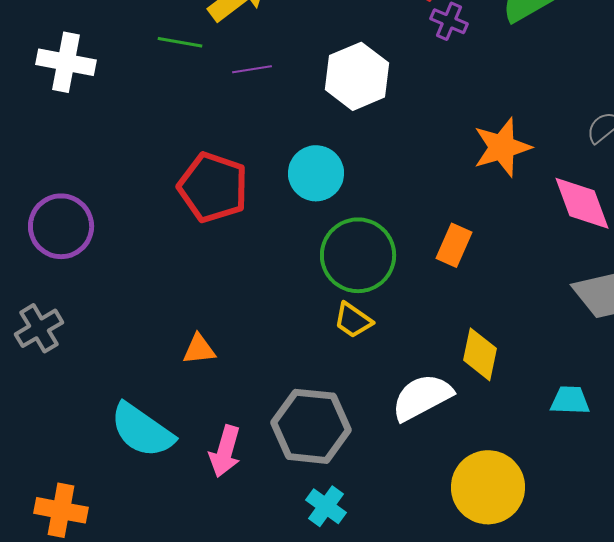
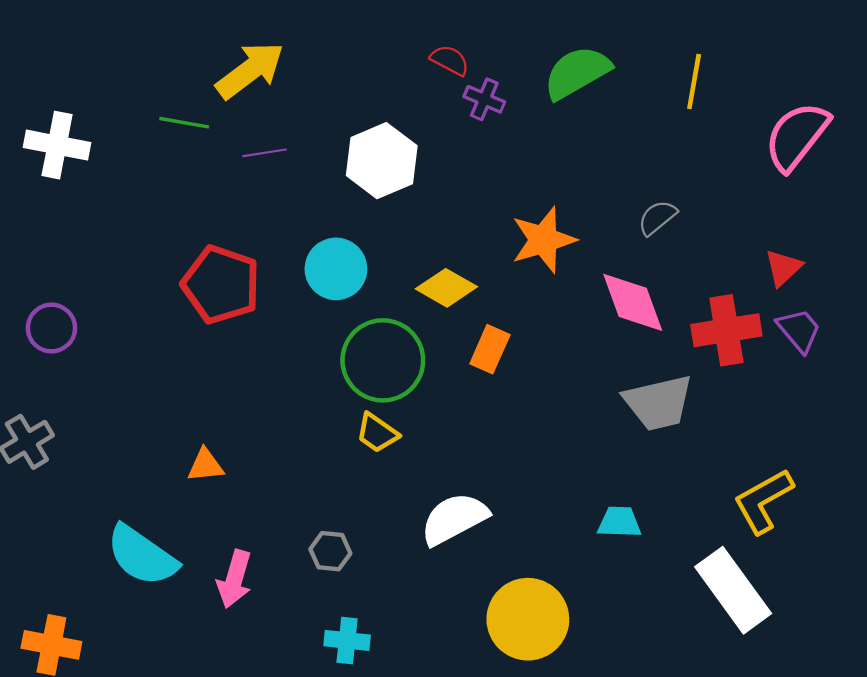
purple circle: (61, 226) -> (51, 328), size x0.7
yellow diamond: (480, 354) -> (446, 288), moved, turned -72
gray hexagon: (311, 426) -> (330, 551), size x0.5
cyan cross: (326, 506) -> (347, 640), turned -30

